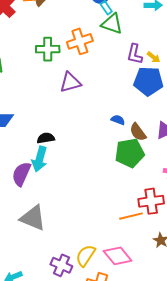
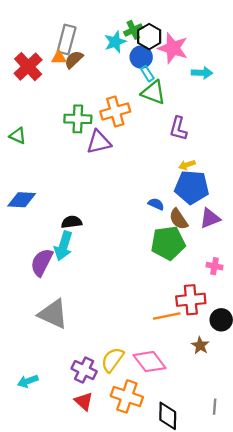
yellow arrow: (154, 57) -> (187, 165), moved, turned 120
blue pentagon: (148, 81) -> (192, 187), moved
purple triangle: (70, 82) -> (99, 142), moved

